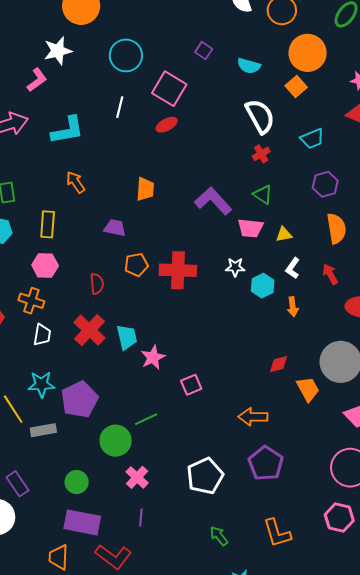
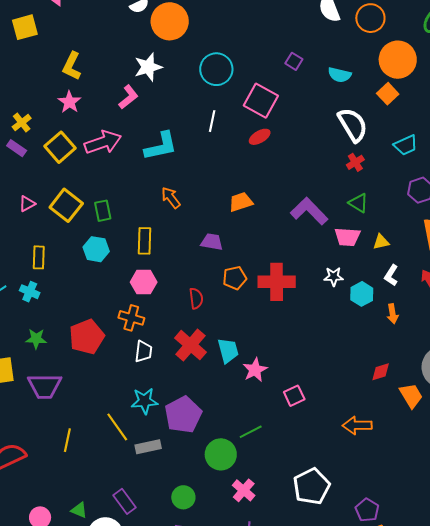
orange trapezoid: (145, 189) -> (241, 202), turned -110
purple pentagon: (266, 463) -> (367, 510), moved, size x0.7

